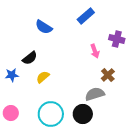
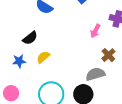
pink arrow: (95, 51) -> (95, 31), turned 48
blue star: (12, 75) -> (19, 61), moved

